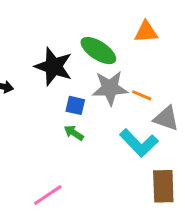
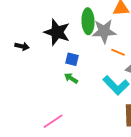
green ellipse: (98, 51) -> (88, 21), turned 55
gray star: (110, 88) -> (104, 31), moved

